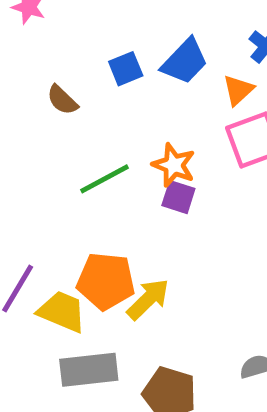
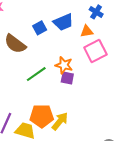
blue trapezoid: (185, 61) -> (63, 22), turned 30
orange triangle: (238, 90) -> (87, 31), turned 40
brown semicircle: (62, 100) -> (15, 44), size x1.6

